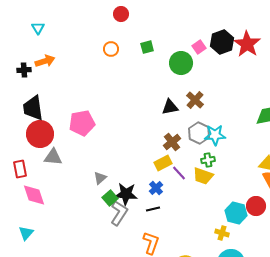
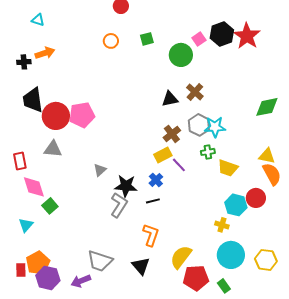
cyan triangle: (38, 28) -> (38, 20), turned -40
red circle: (40, 134) -> (56, 116), moved
yellow trapezoid: (203, 176) -> (228, 168), moved
green square: (110, 198) -> (50, 206), moved

